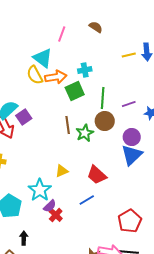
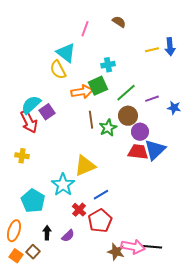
orange arrow: (56, 77) -> (82, 92), moved
green line: (103, 98) -> (126, 93), turned 45
purple circle: (132, 137) -> (140, 132), moved
yellow triangle: (62, 171) -> (85, 166), size x1.6
red trapezoid: (97, 175) -> (138, 152), moved, turned 145
blue line: (87, 200) -> (101, 195), moved
purple semicircle: (50, 206) -> (68, 236), moved
red pentagon: (130, 221) -> (100, 221), moved

